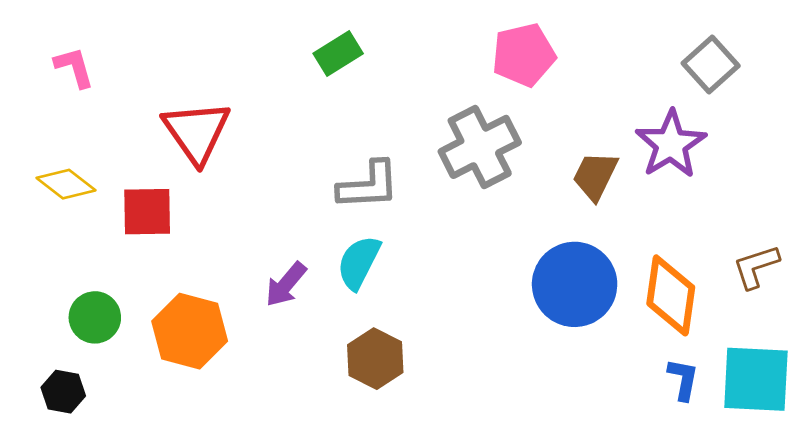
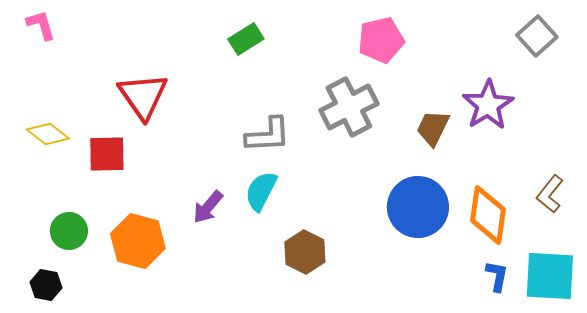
gray square: (711, 64) -> (537, 36), moved
pink L-shape: (74, 67) -> (41, 25), moved
brown L-shape: (756, 267) -> (550, 194), turned -33
brown hexagon: (375, 359) -> (305, 252), moved

